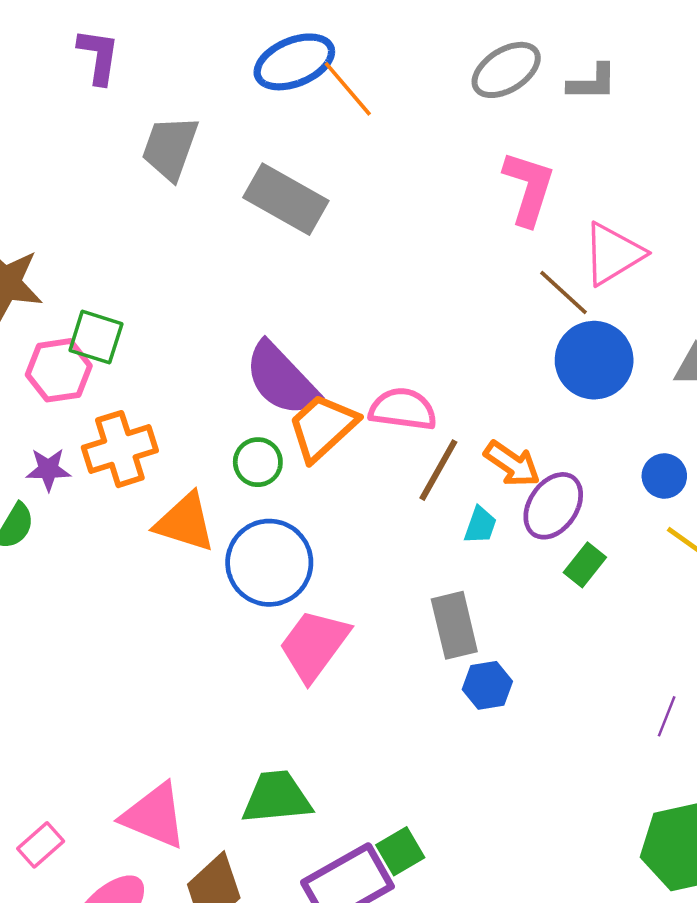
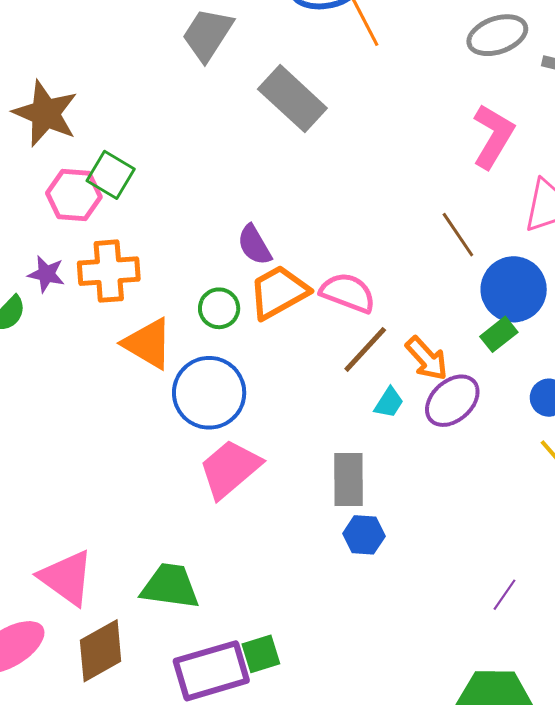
brown line: (563, 292) -> (458, 235), moved
purple semicircle: (282, 379) -> (254, 245), size x0.6
green rectangle: (585, 565) -> (499, 334), moved

